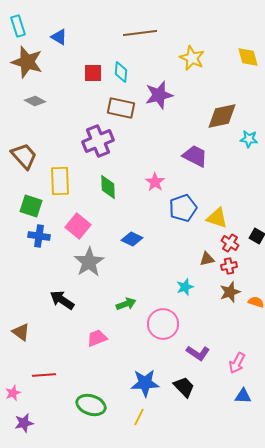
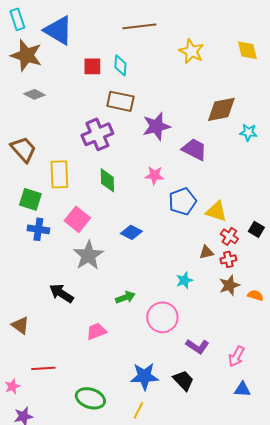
blue triangle: (59, 37) -> (58, 30), size x1.8
purple star: (159, 95) -> (156, 126), moved
pink star: (155, 182) -> (154, 175), turned -30

